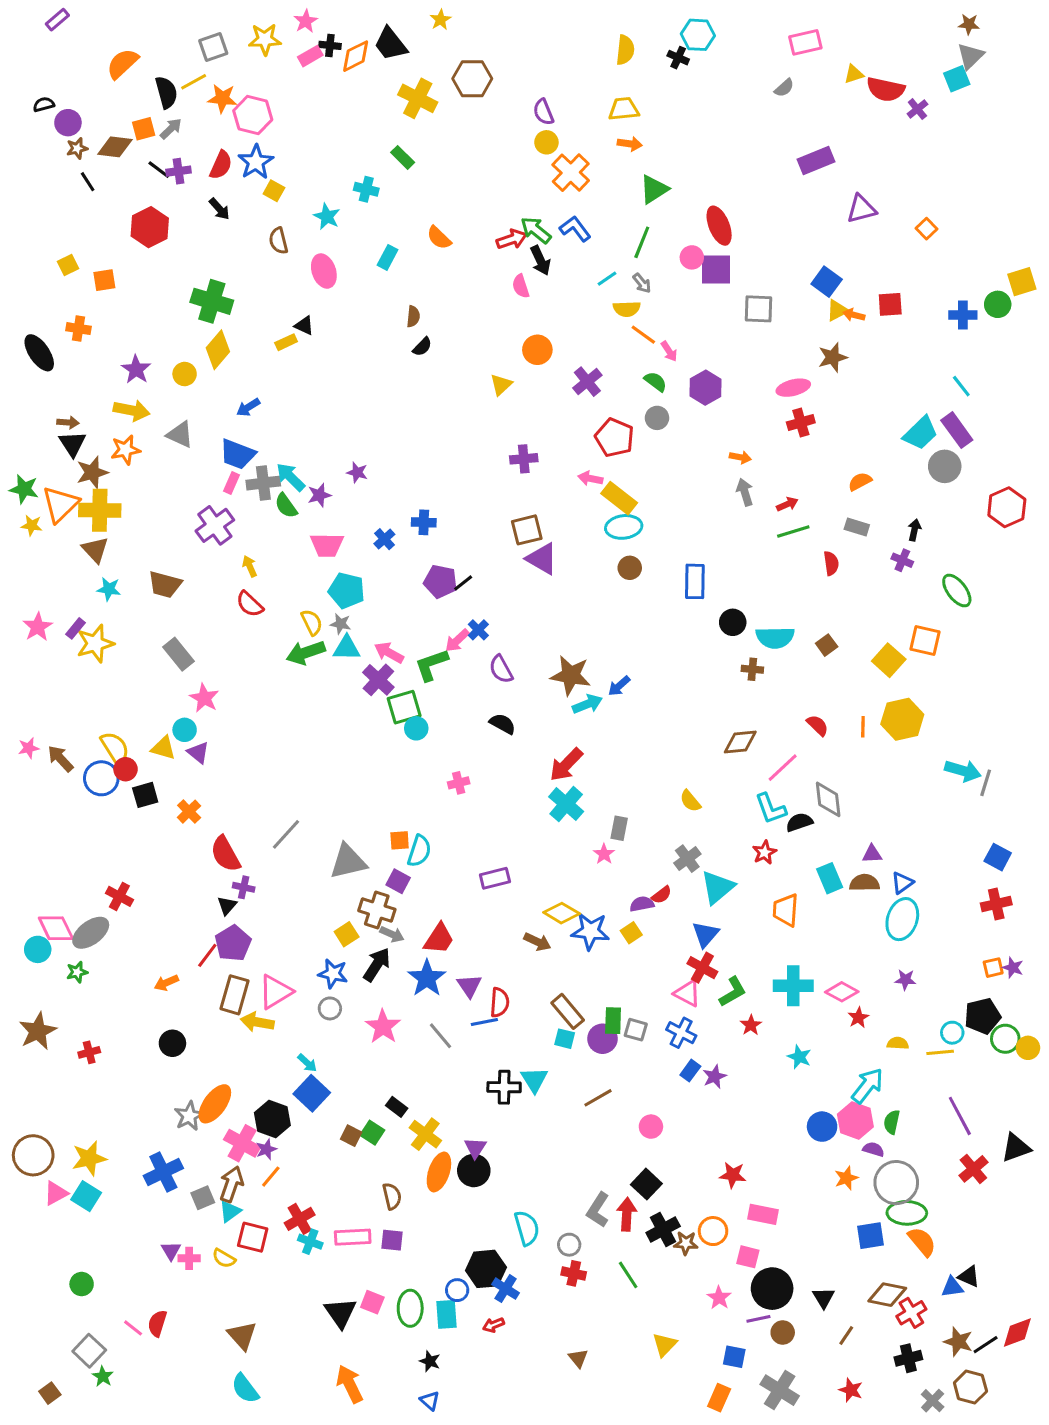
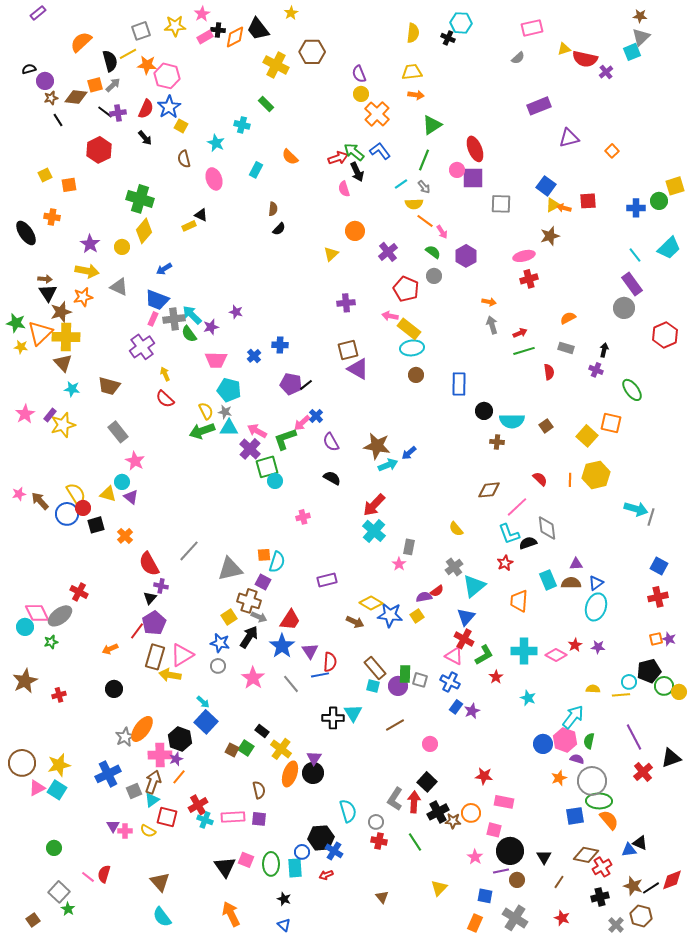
cyan trapezoid: (920, 433) -> (669, 248), moved
red star: (858, 1018) -> (575, 645), moved
pink cross: (242, 1143) -> (160, 755), turned -30

